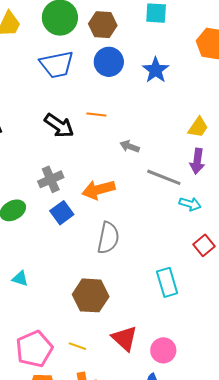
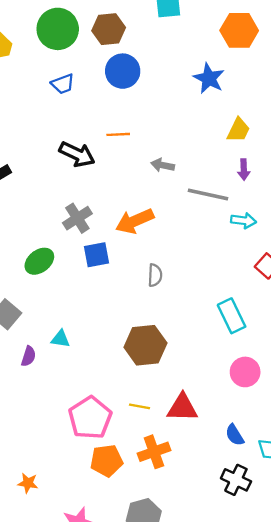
blue trapezoid: (57, 64) -> (63, 84), size x0.6
blue star: (156, 70) -> (209, 78), moved
purple arrow: (197, 161) -> (244, 170), size x0.7
blue square: (62, 213) -> (97, 255), turned 35
gray semicircle: (108, 238) -> (155, 275), size x0.6
red triangle: (125, 338) -> (182, 408), moved, turned -32
pink circle: (163, 350) -> (245, 372), moved

